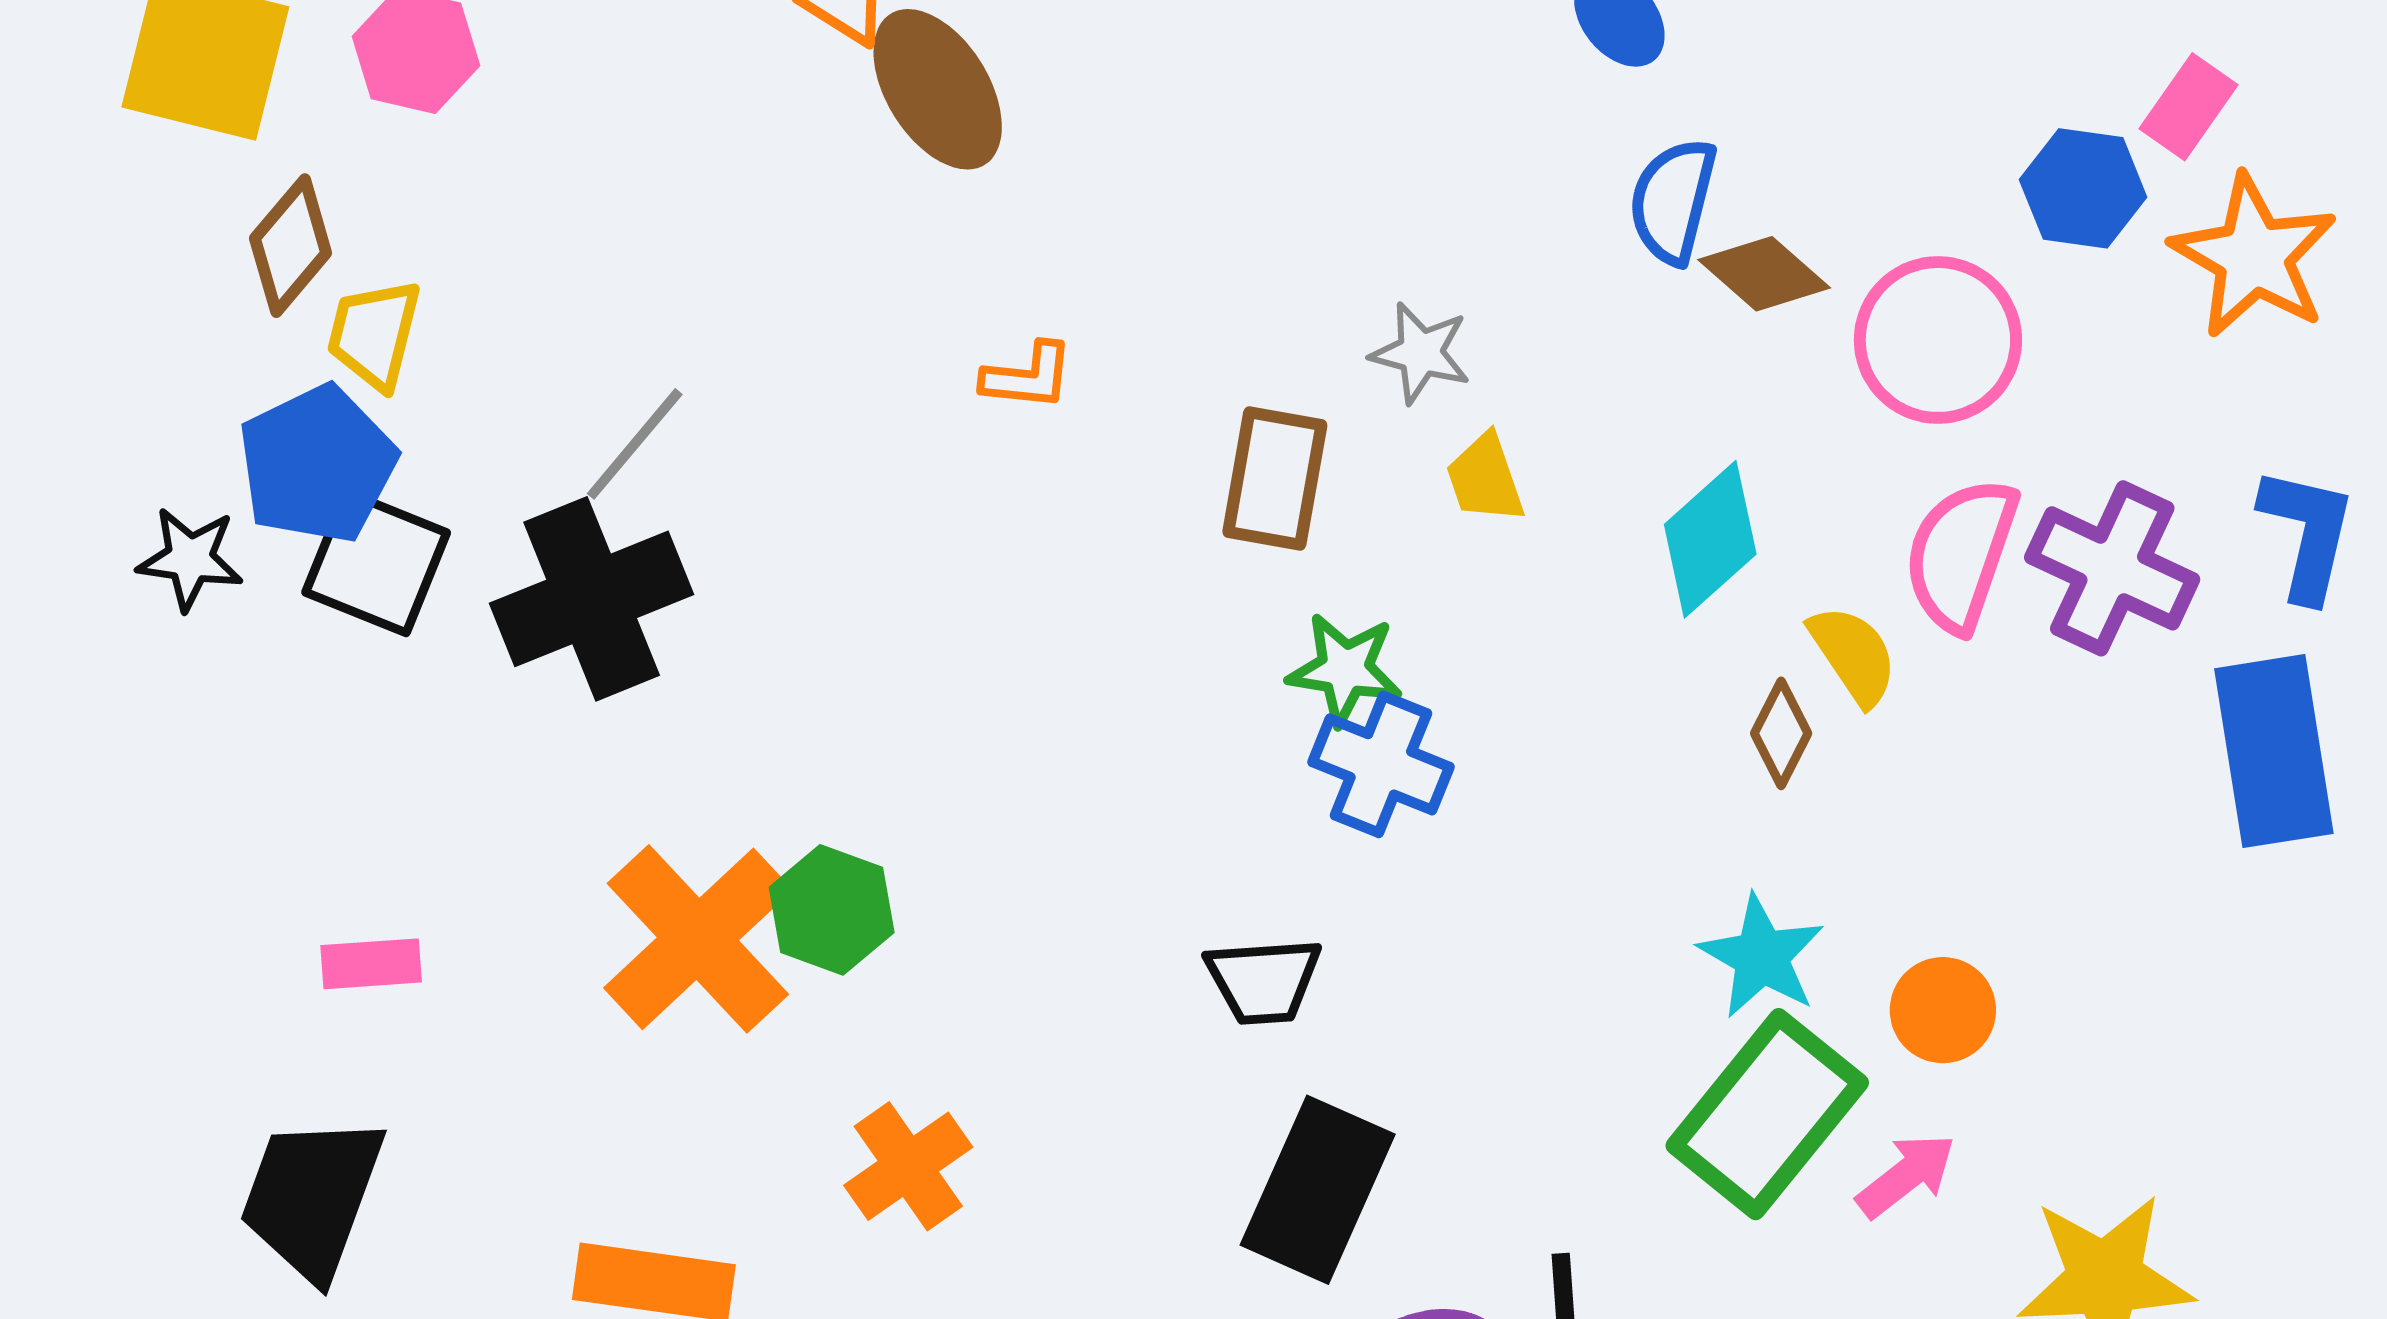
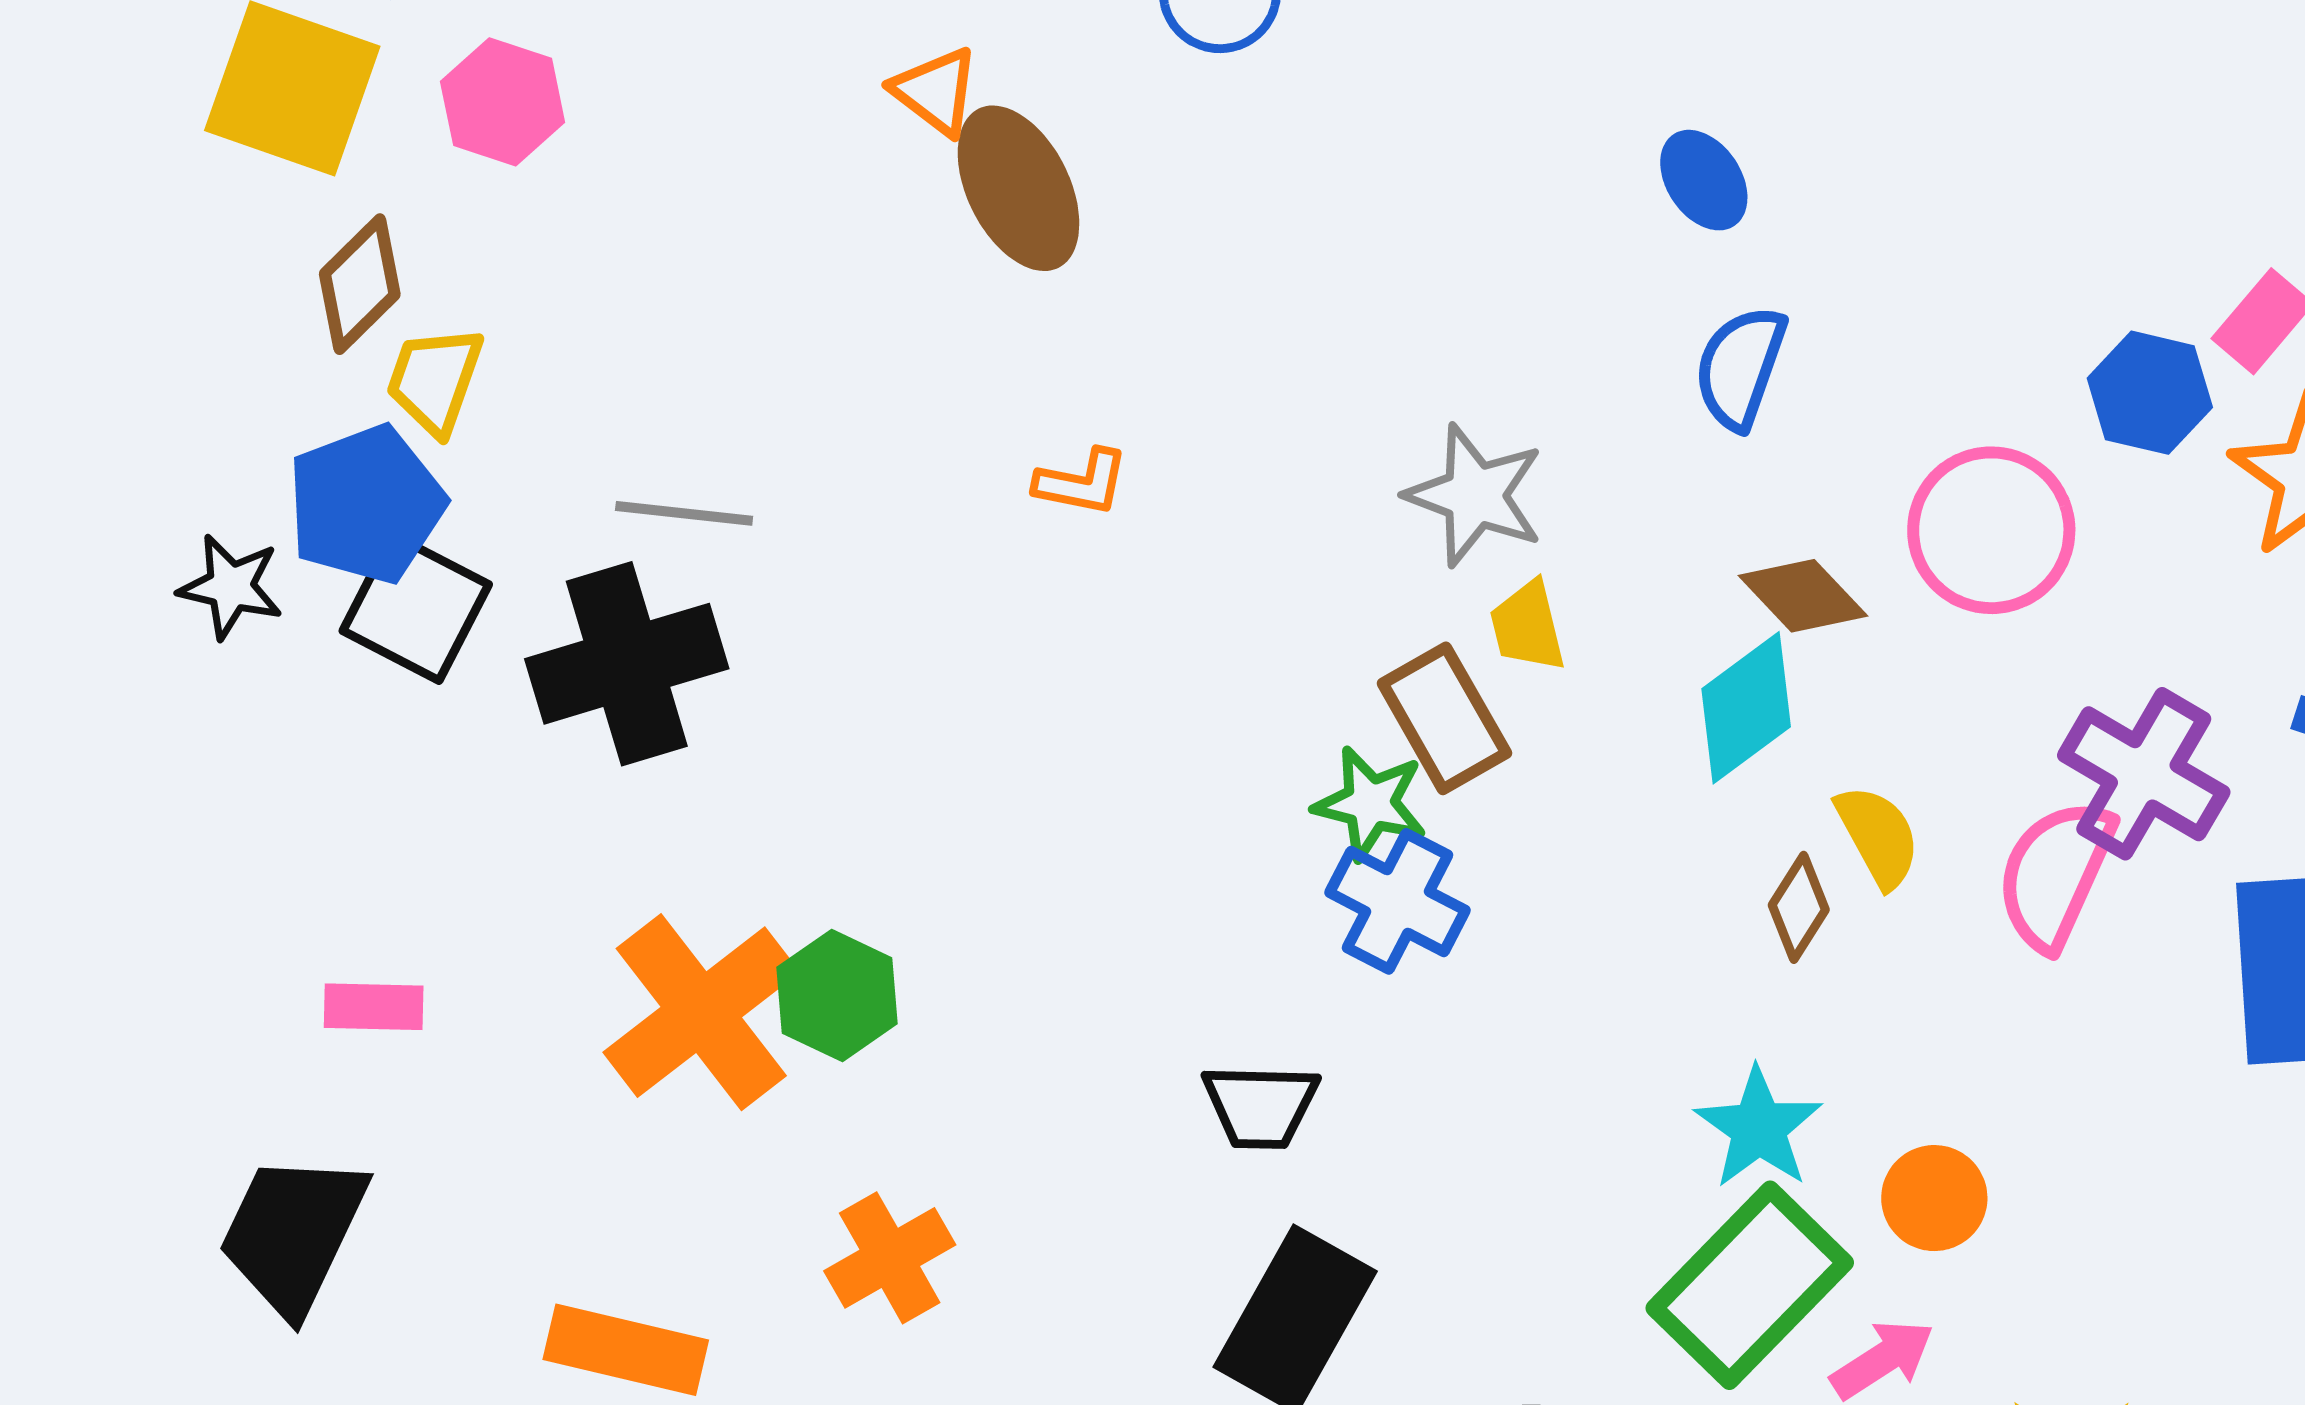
brown diamond: (1764, 274) -> (1803, 596), moved
gray star: (1421, 353) -> (1475, 495), size x1.4
gray line: (635, 444) -> (684, 513), turned 51
brown rectangle: (1275, 478) -> (1444, 718), moved, turned -45
pink semicircle: (1961, 554) -> (2055, 874), moved

